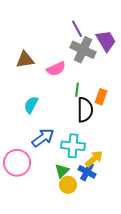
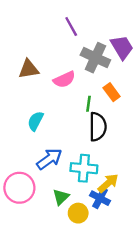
purple line: (77, 29) -> (71, 26), moved
orange rectangle: (101, 97) -> (112, 92), moved, turned -56
green triangle: (62, 171) -> (61, 197), moved

